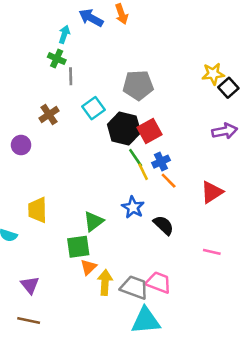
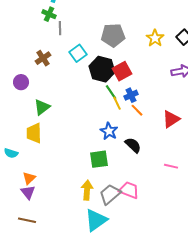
yellow star: (213, 74) -> (155, 38), moved, turned -30
green triangle: (94, 221) -> (42, 107), moved
green square: (78, 247) -> (99, 159), moved
orange triangle: (88, 267) -> (29, 178), moved
gray trapezoid: (134, 288) -> (110, 194), turned -60
cyan triangle: (146, 321) -> (96, 220), moved, turned -30

